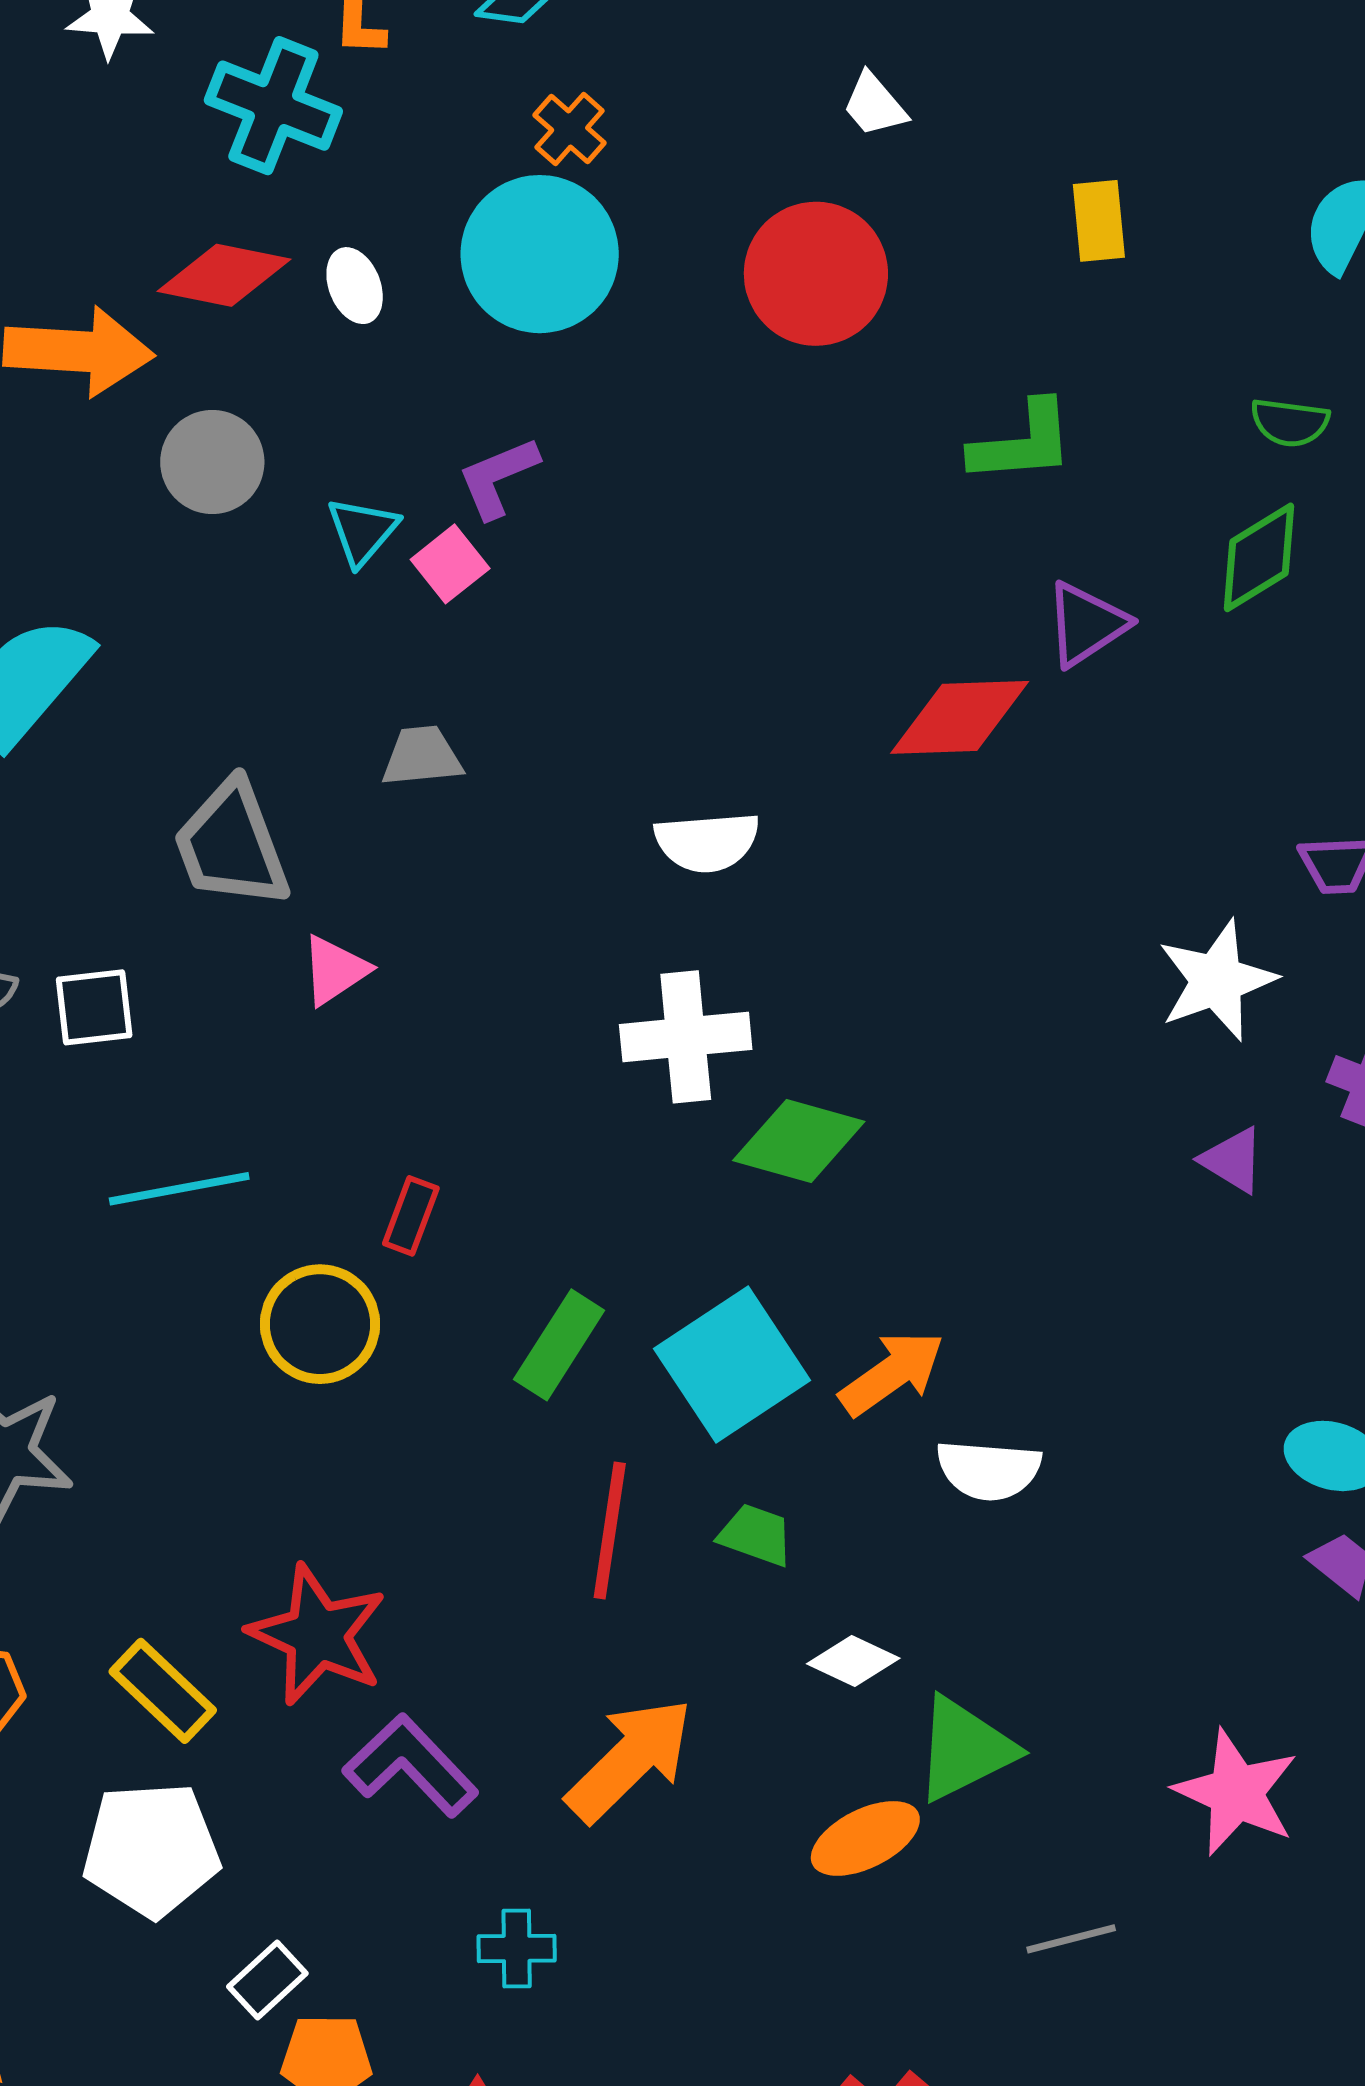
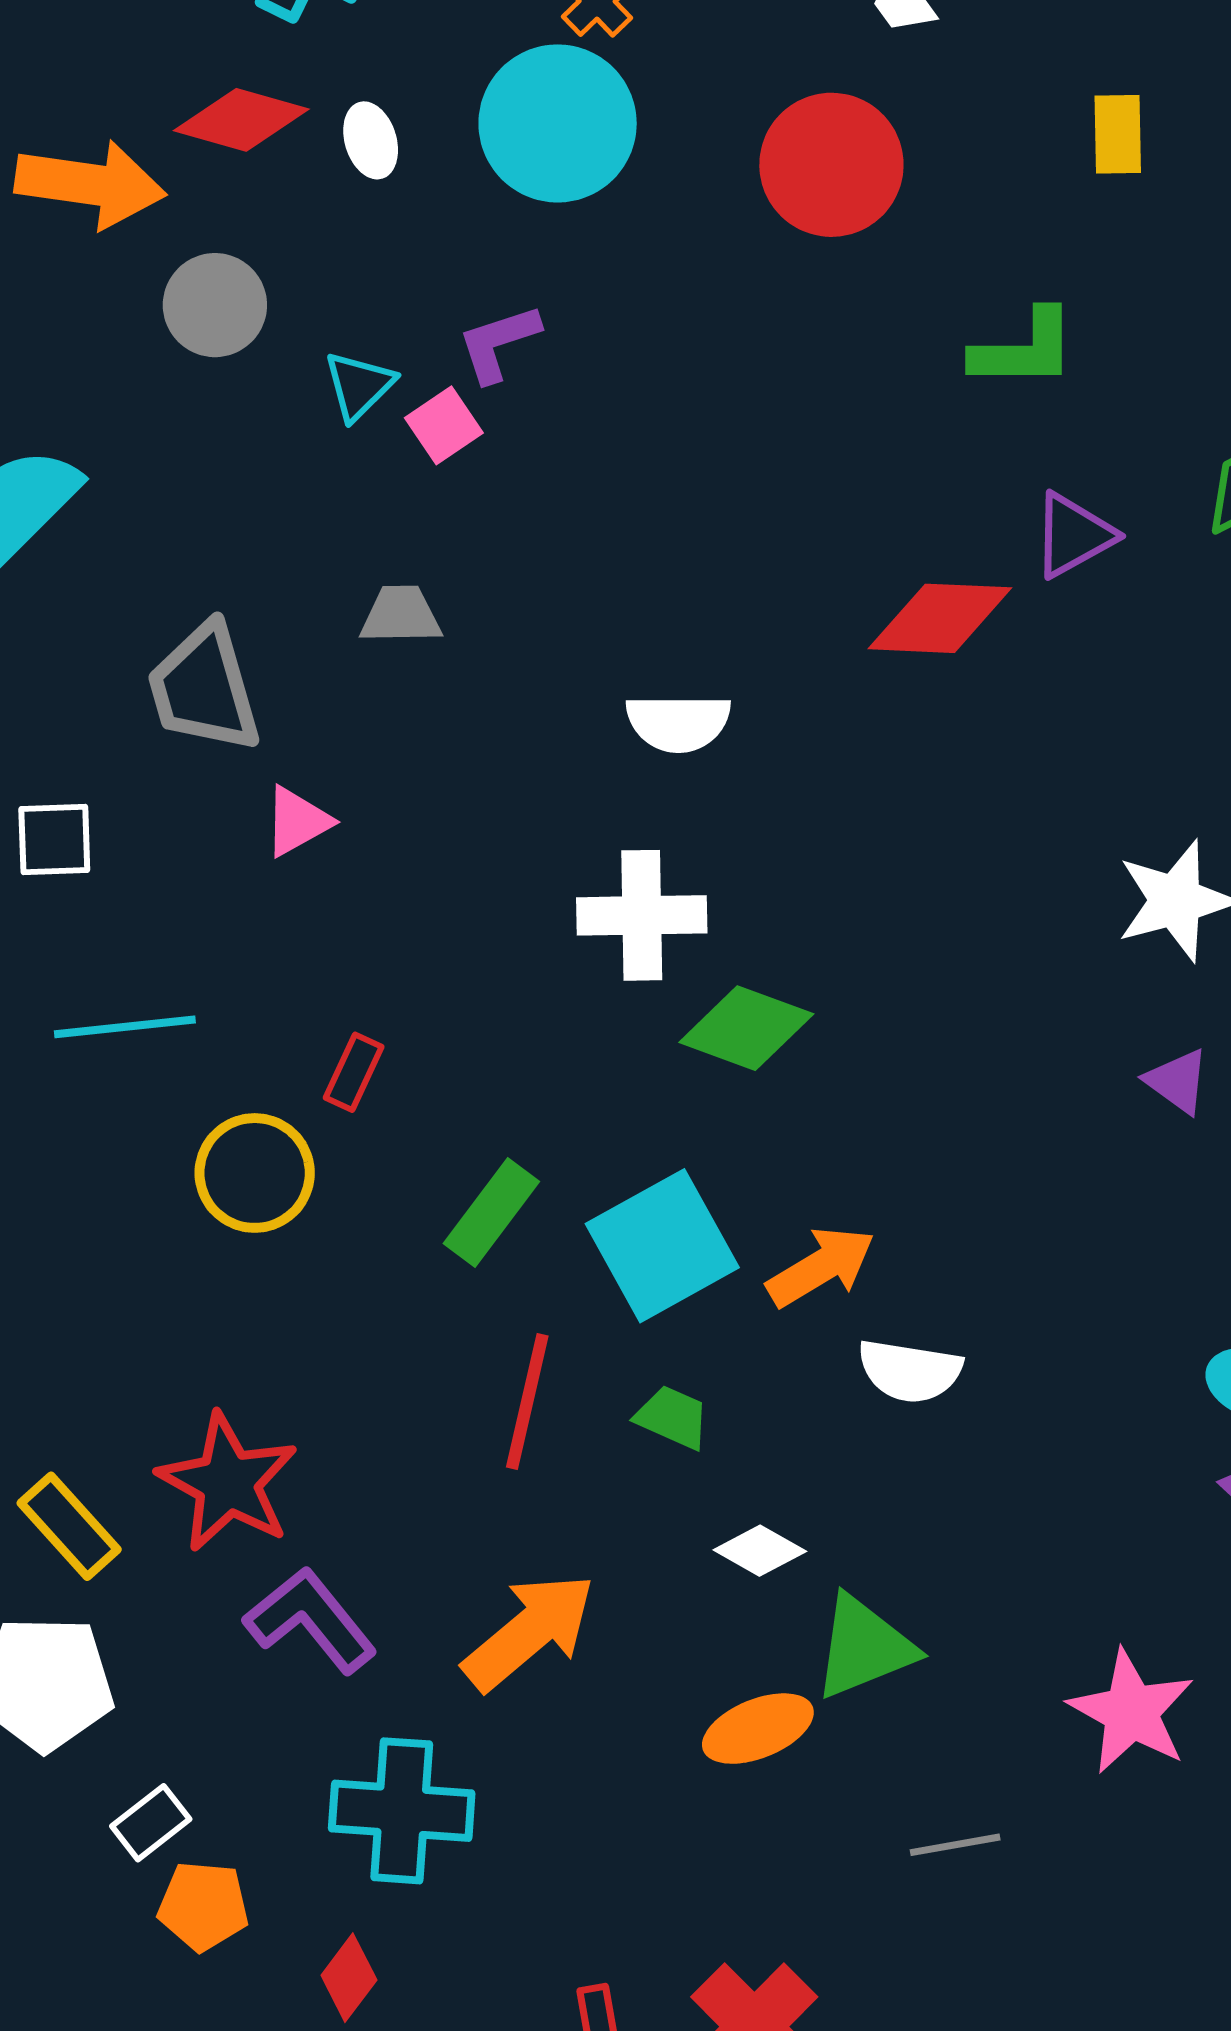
cyan cross: (517, 1948) -> (402, 1811), size x1.8

